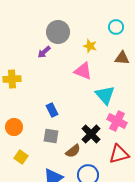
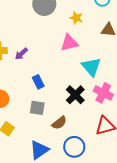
purple arrow: (44, 52) -> (21, 54), moved
pink triangle: (83, 71) -> (69, 43), turned -36
black cross: (91, 134) -> (75, 95), moved

